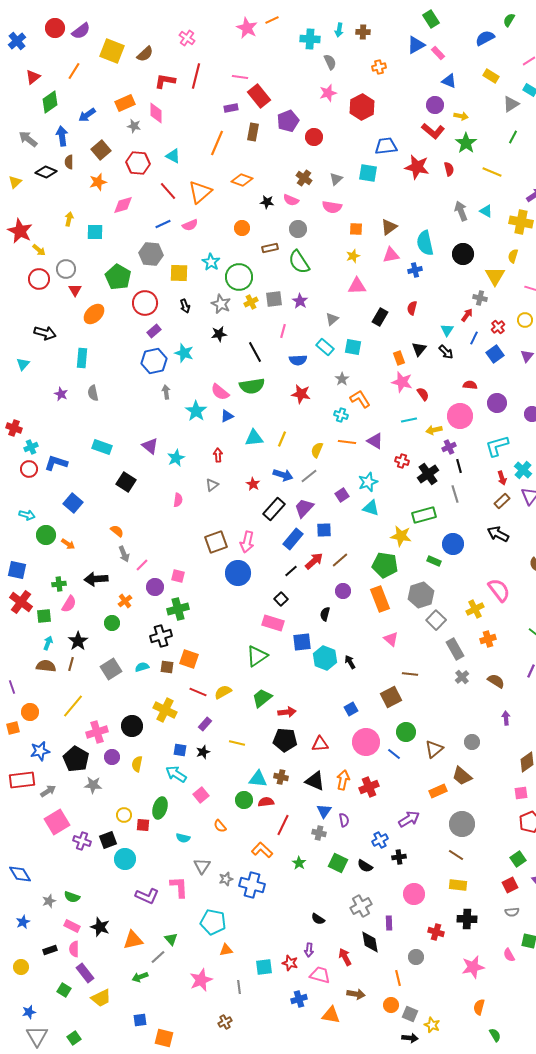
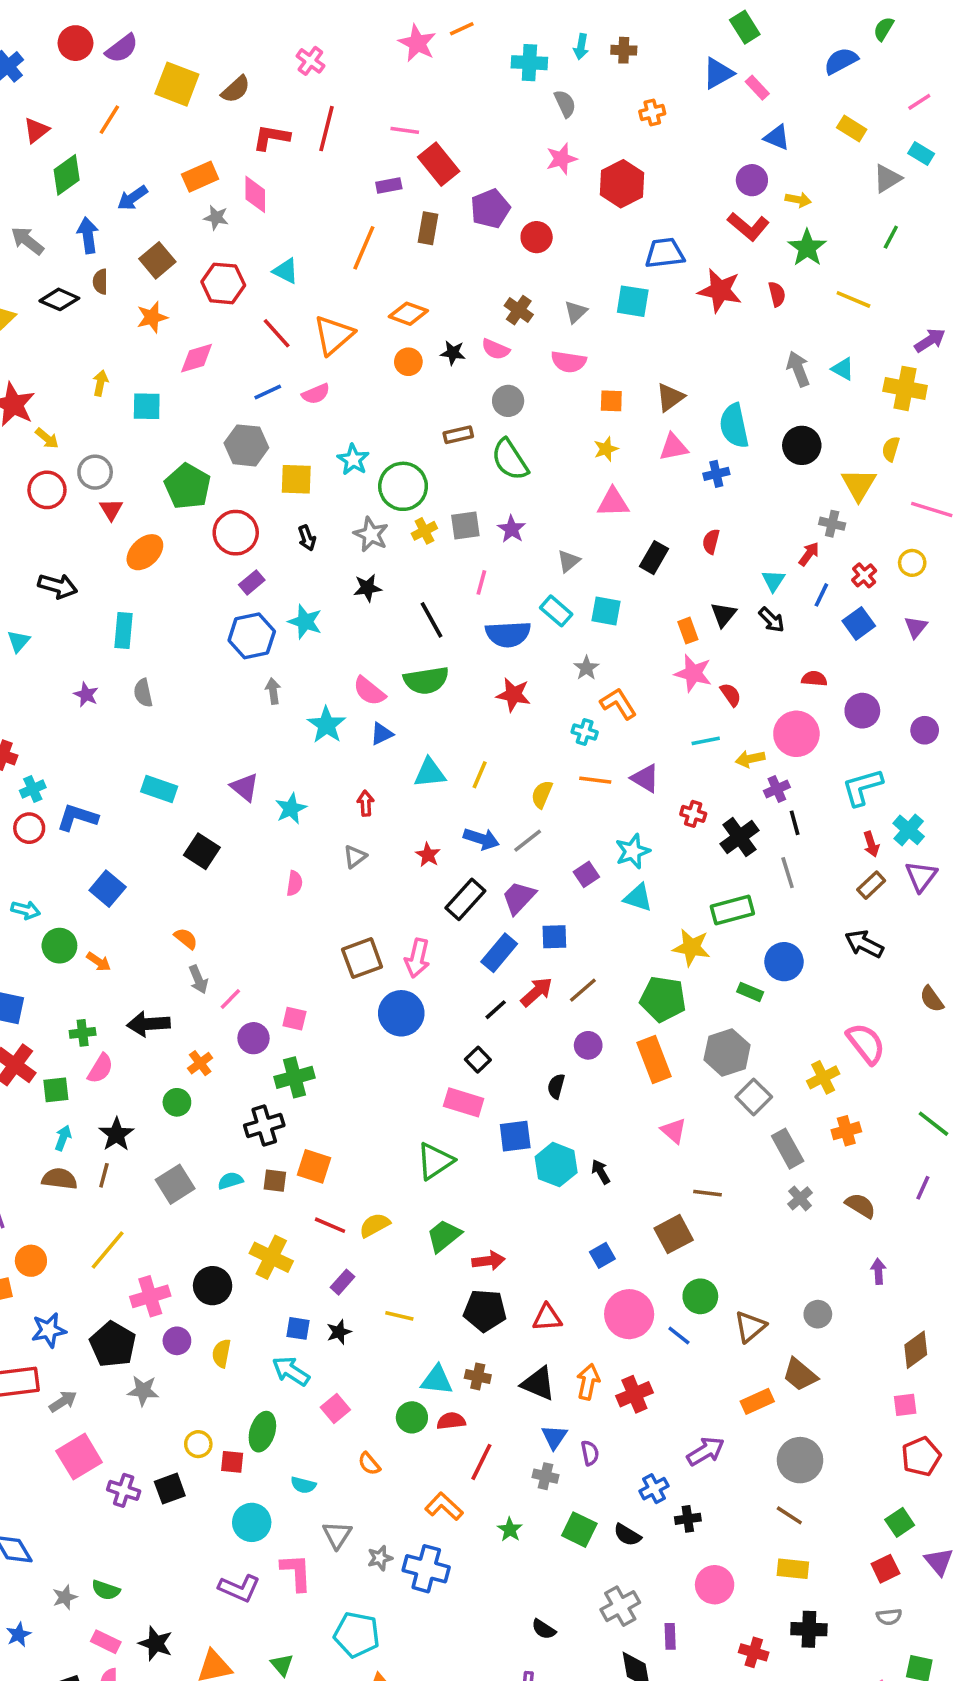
orange circle: (242, 228) -> (408, 362), moved
blue semicircle: (298, 360) -> (508, 634), size x1.4
cyan circle: (125, 859) -> (252, 1522), moved

